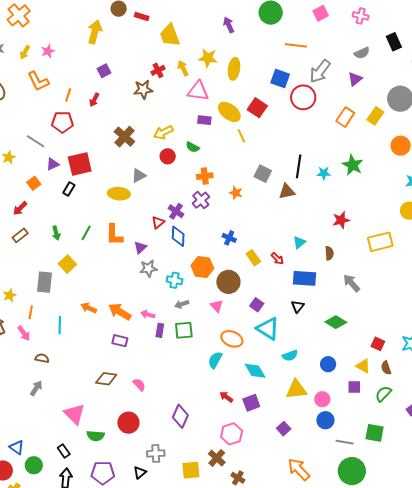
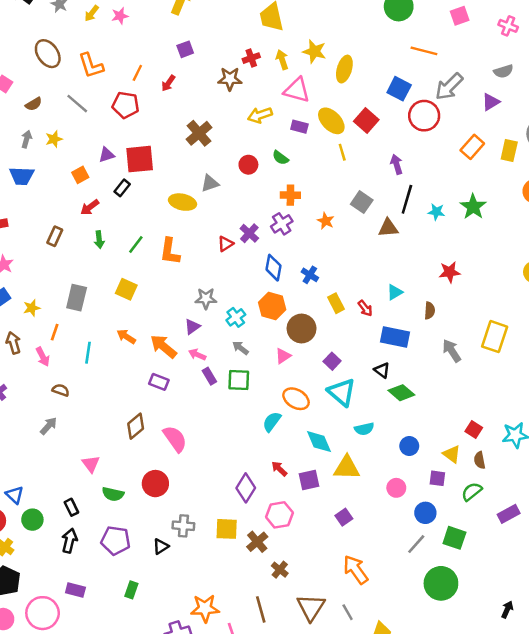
purple arrow: (229, 25) -> (397, 164), moved
orange L-shape: (38, 81) -> (91, 66), moved
yellow rectangle: (375, 116) -> (509, 150), turned -30
yellow arrow: (163, 132) -> (260, 115), moved
gray line: (36, 141) -> (77, 104), moved
red arrow: (20, 208) -> (90, 207), moved
brown rectangle: (20, 235) -> (55, 236), turned -35
blue diamond: (178, 236) -> (273, 268), moved
yellow rectangle: (380, 242) -> (495, 337), moved, turned -65
purple triangle: (140, 248) -> (192, 327), moved
yellow square: (67, 264) -> (126, 289), moved, turned -30
cyan cross: (174, 280) -> (236, 317), turned 35
gray arrow: (182, 304) -> (240, 348), turned 48
pink triangle: (217, 306) -> (283, 356), turned 32
black triangle: (298, 306) -> (382, 370), turned -40
green diamond: (336, 322) -> (401, 393), moved
purple rectangle: (160, 330) -> (209, 376), turned -48
brown diamond: (106, 379) -> (136, 426), turned -55
pink semicircle: (139, 385) -> (175, 439), size x1.6
yellow triangle: (296, 389) -> (347, 468), moved
pink triangle: (74, 414) -> (91, 464), size x0.7
purple diamond: (180, 416) -> (246, 488), moved
blue circle: (325, 420) -> (425, 513), moved
gray line: (345, 442) -> (416, 544), turned -66
yellow square: (191, 470) -> (227, 529), moved
green circle: (352, 471) -> (441, 583), moved

